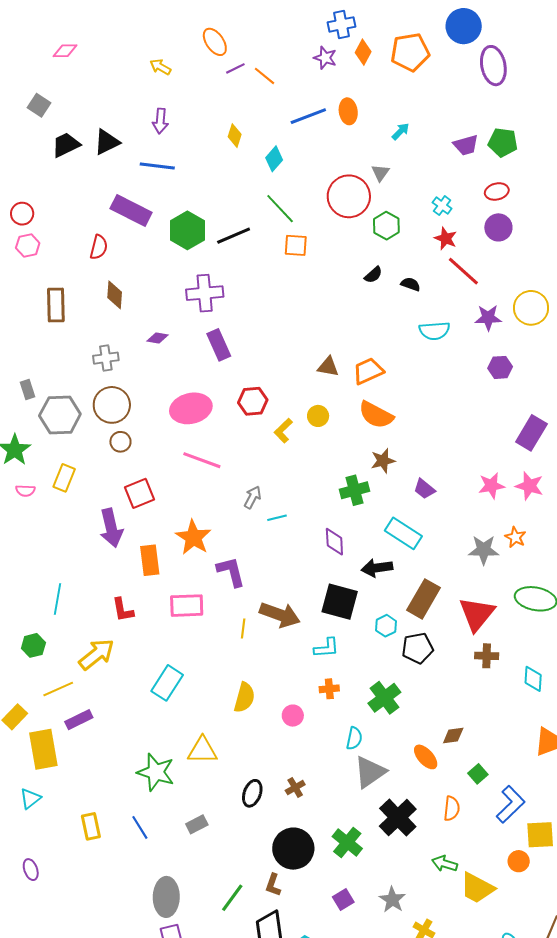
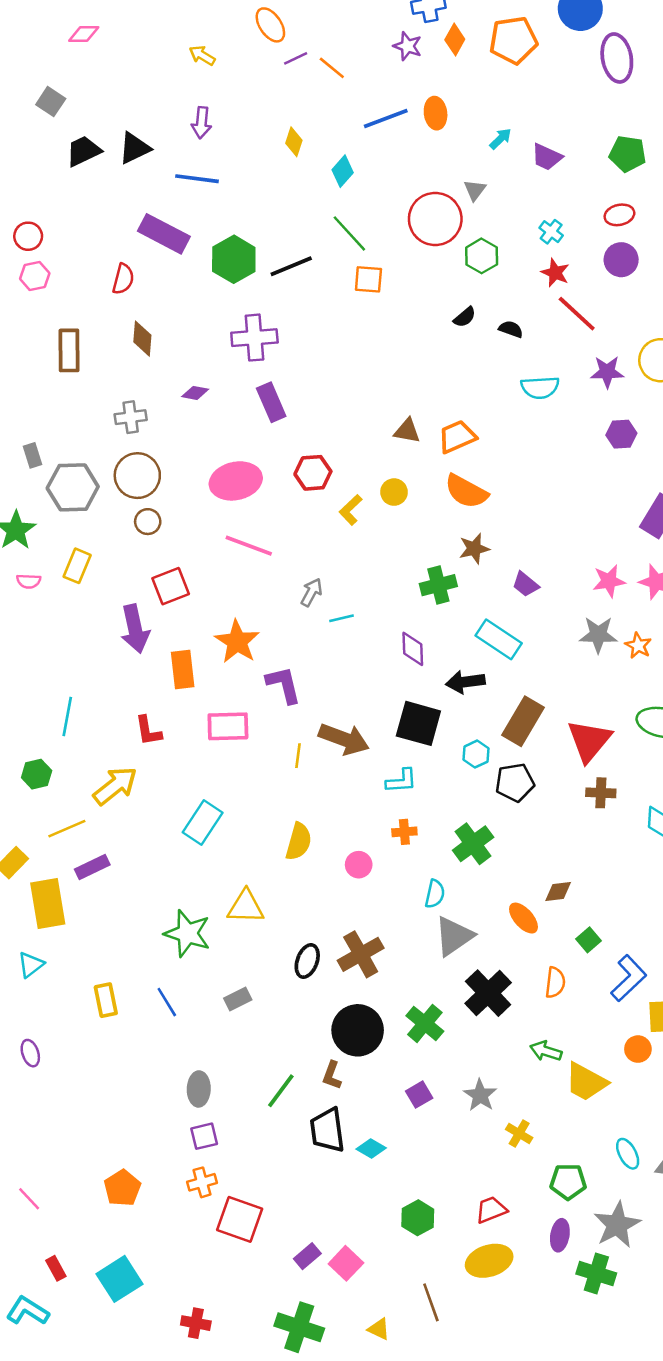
purple trapezoid: (466, 145) -> (547, 157), moved, turned 40
gray star: (484, 550) -> (598, 635), moved
brown cross: (295, 787) -> (361, 954), size x1.8
gray ellipse: (166, 897) -> (199, 1089), size x0.7

